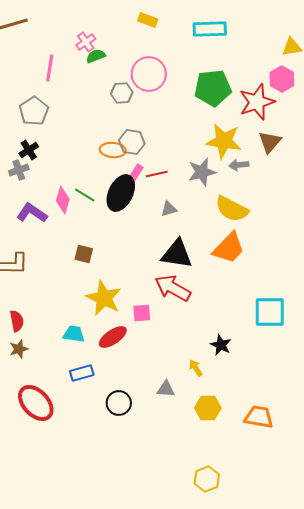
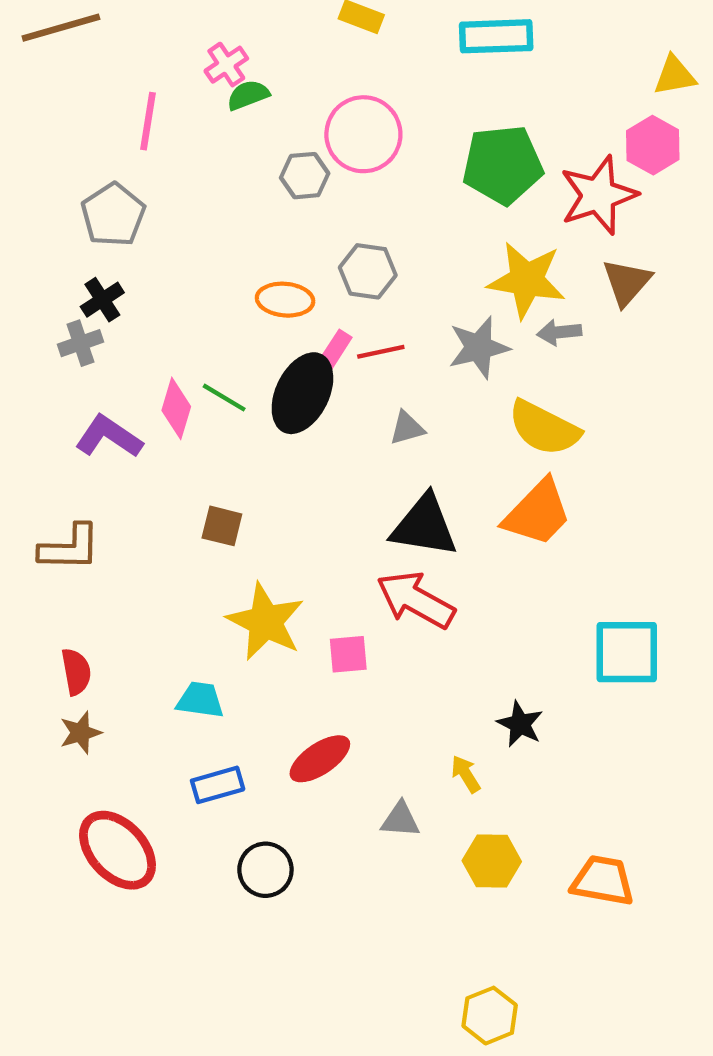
gray hexagon: (132, 142) -> (368, 271), moved
red ellipse: (113, 337) -> (320, 759), moved
black circle: (119, 403) -> (265, 870), moved

